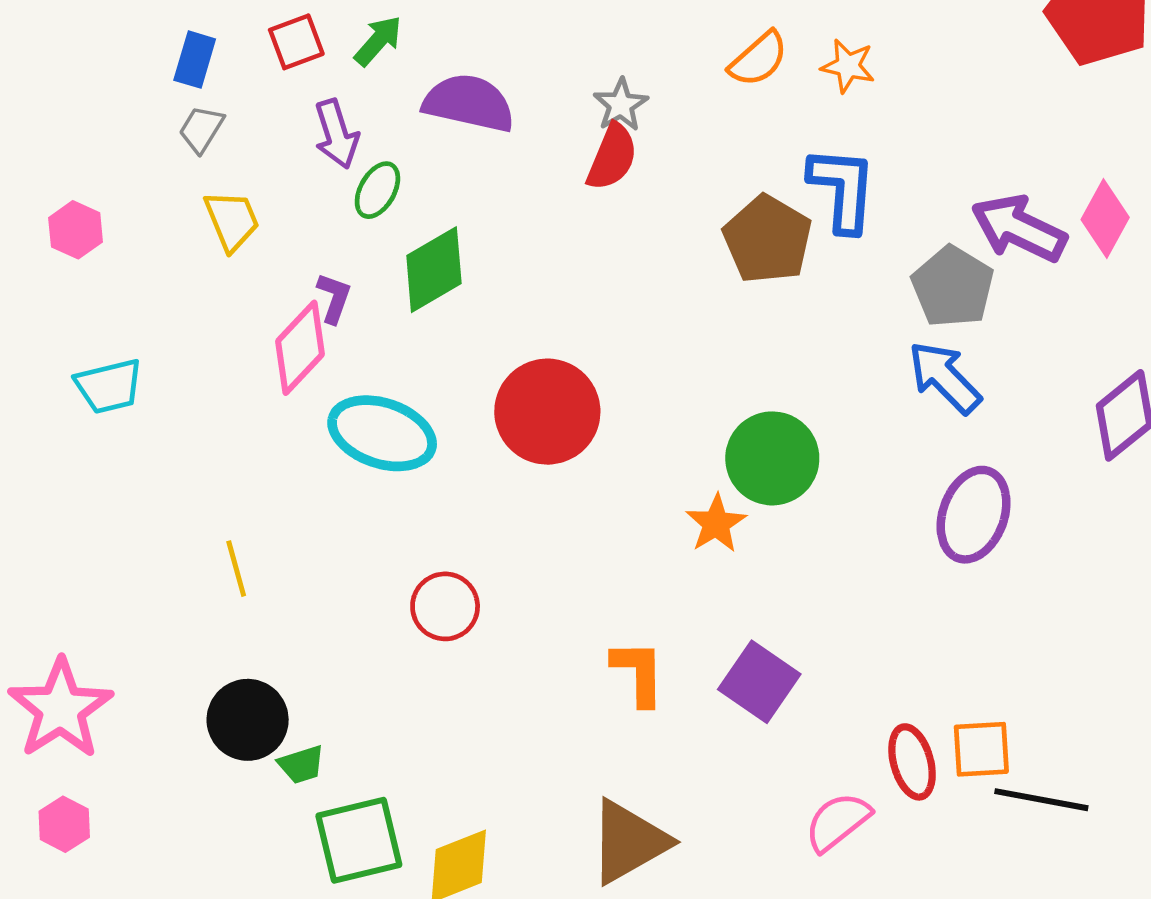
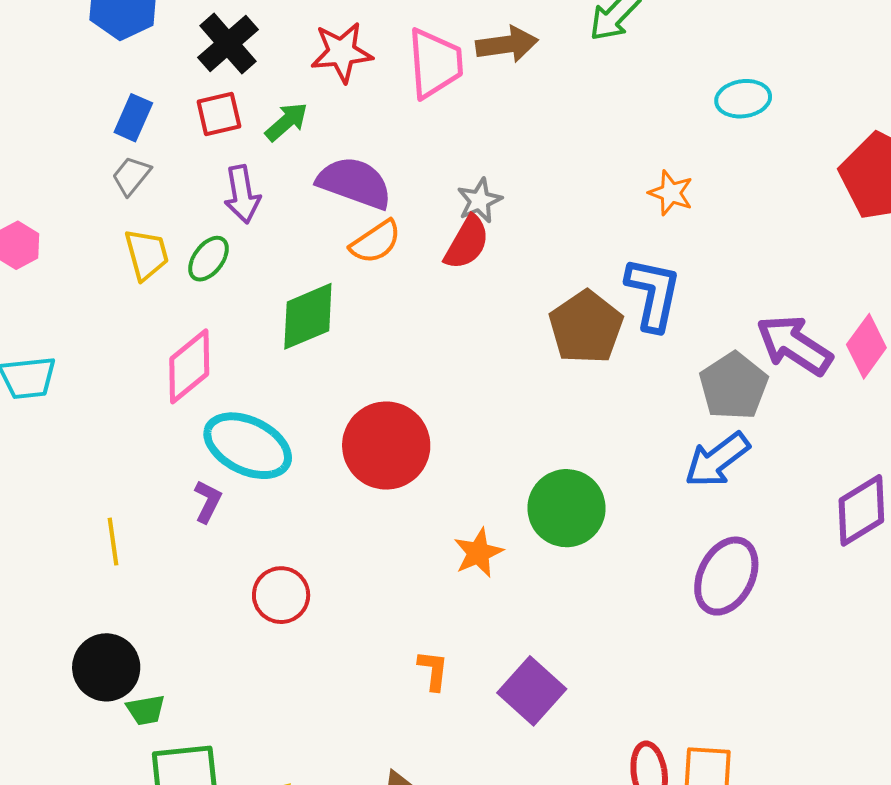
orange semicircle: (758, 59) -> (376, 242), moved
green ellipse: (377, 190) -> (209, 259), moved
purple L-shape: (334, 298) -> (208, 501), moved
blue arrow: (945, 377) -> (717, 460), turned -90
orange star: (716, 524) -> (478, 553), moved
orange L-shape: (638, 673) -> (433, 670), size x0.7

